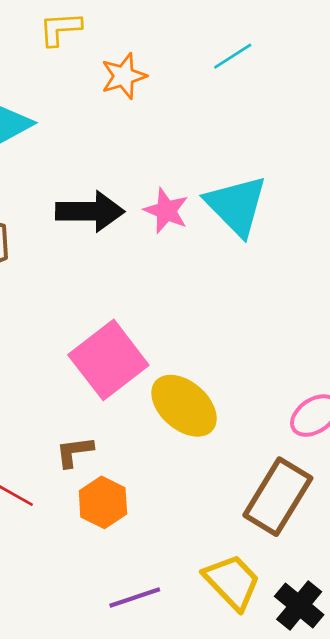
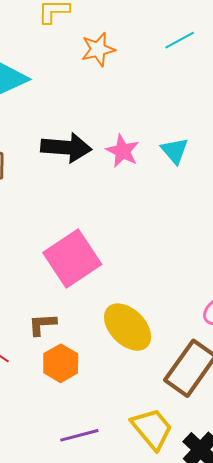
cyan triangle: (236, 205) -> (175, 151), size x0.6
yellow ellipse: (184, 406) -> (128, 327), moved

